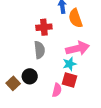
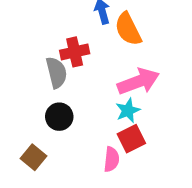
gray semicircle: (39, 50) -> (56, 73), moved
black circle: (30, 76) -> (59, 117), moved
red square: (70, 80) -> (131, 139), turned -35

